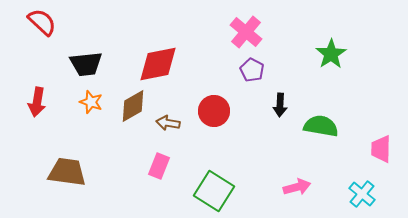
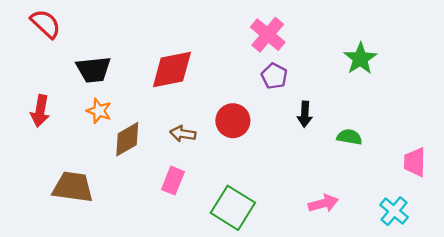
brown diamond: (133, 106) -> (127, 139), moved
green semicircle: (321, 126) -> (349, 137), size x0.7

